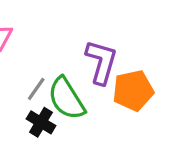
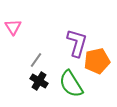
green semicircle: (66, 98) -> (71, 84), moved

